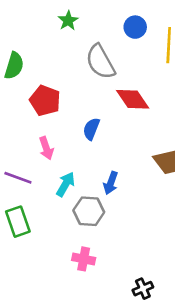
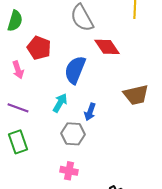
blue semicircle: (91, 129) -> (75, 70), size x1.6
pink arrow: (46, 148) -> (18, 70), moved
cyan arrow: (66, 184) -> (60, 103), moved

